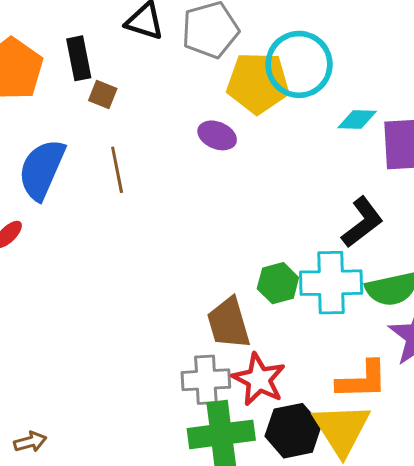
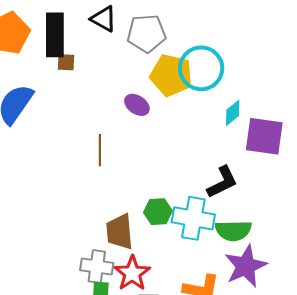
black rectangle: (79, 58) -> (55, 35), size x1.5
brown square: (103, 94) -> (66, 62), turned -30
cyan diamond: (357, 119) -> (233, 113), turned -52
brown line: (117, 170) -> (100, 150), moved

